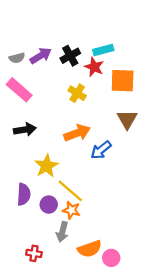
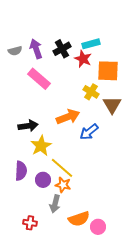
purple arrow: (41, 56) -> (36, 49), turned -78
pink rectangle: (19, 90) -> (39, 79), moved
yellow cross: (77, 93) -> (91, 92), moved
black arrow: (25, 130) -> (28, 126), moved

